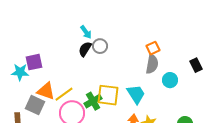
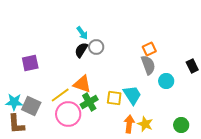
gray semicircle: (152, 64) -> (148, 65), turned -30
cyan star: (20, 72) -> (14, 102), moved
orange triangle: (46, 91) -> (82, 84), moved
yellow square: (108, 95) -> (114, 98), moved, size x0.7

